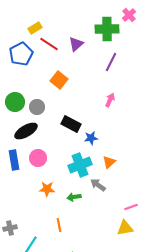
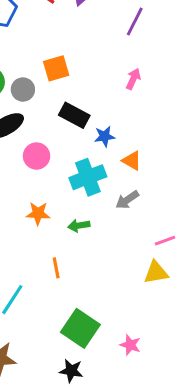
orange square: (59, 80) -> (56, 68), moved, turned 36
pink circle: (38, 158) -> (37, 156), moved
orange triangle: (109, 162) -> (132, 161), moved, turned -48
gray arrow: (98, 185) -> (127, 200), moved, turned -70

